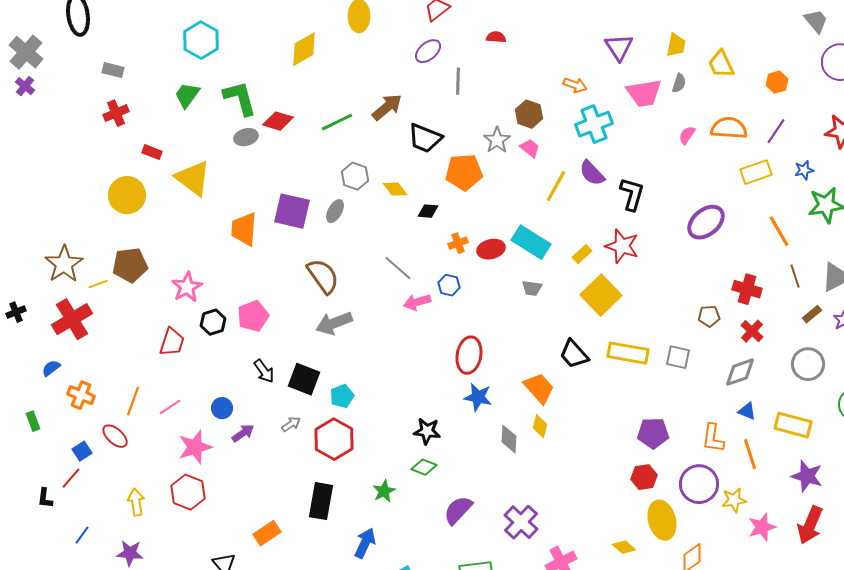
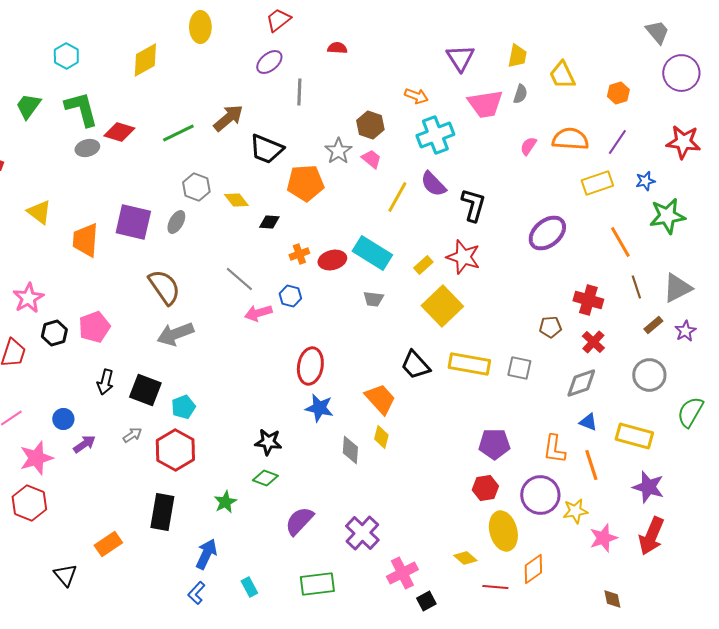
cyan hexagon: (201, 40) -> (66, 56), moved, size x0.7
yellow triangle: (193, 178) -> (39, 212), moved, size x0.7
black arrow: (264, 371) -> (105, 382), turned 50

